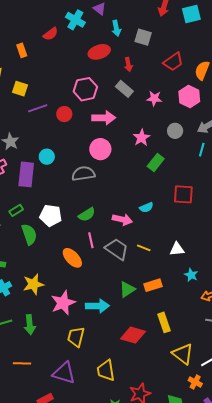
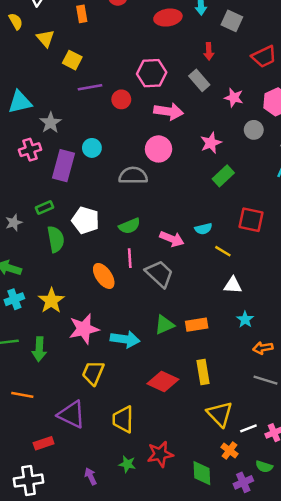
red ellipse: (99, 52) -> (168, 18), moved
gray circle: (175, 131) -> (254, 130), moved
yellow line: (144, 248) -> (223, 251), moved
yellow star: (33, 284) -> (51, 301), turned -30

